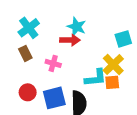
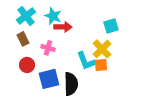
cyan star: (77, 27) -> (53, 16), moved
cyan L-shape: (95, 78) -> (86, 61), turned 75
red circle: (28, 92) -> (27, 65), moved

